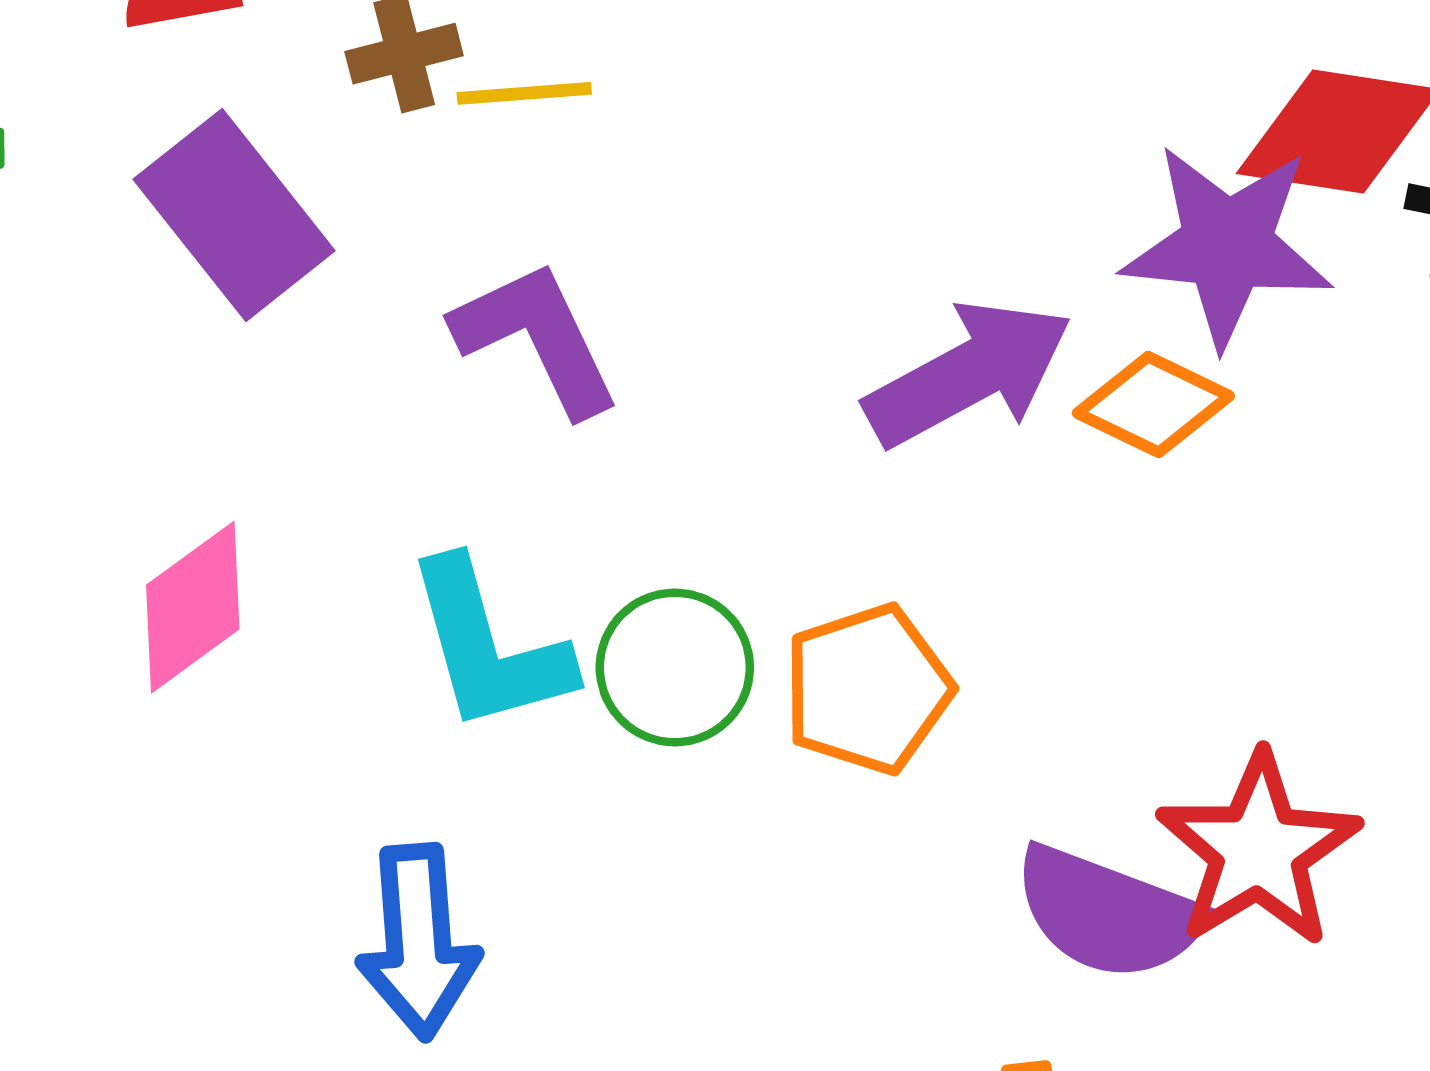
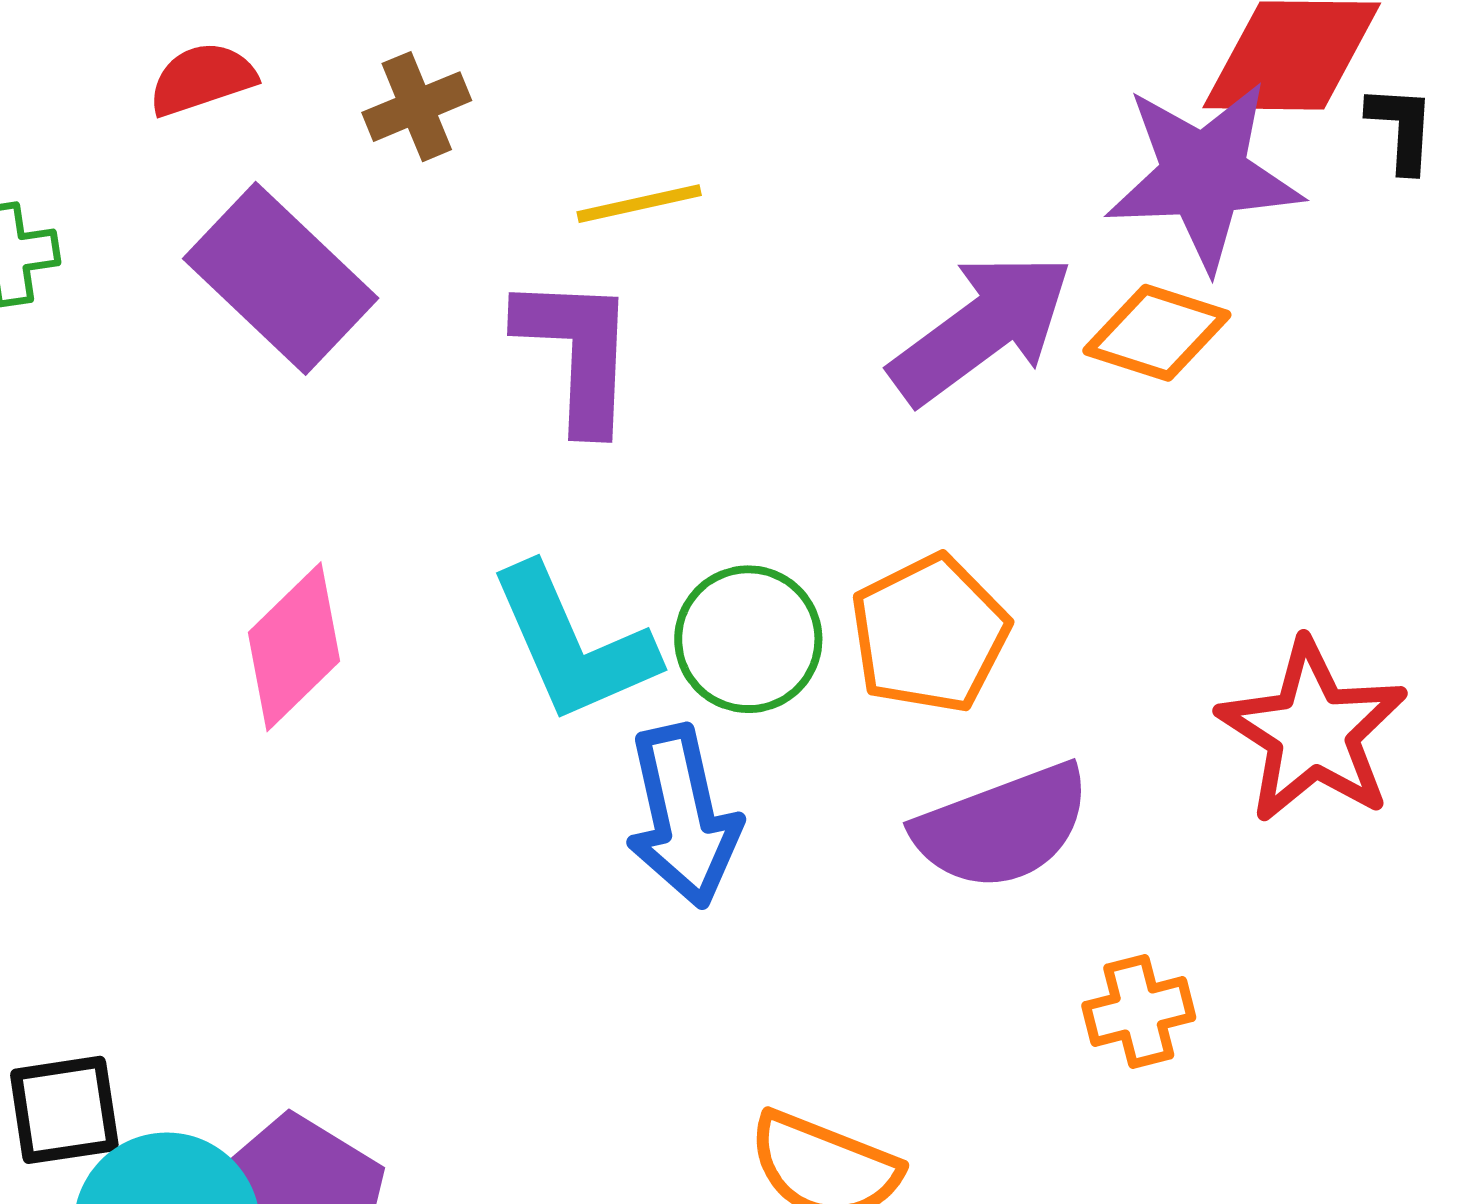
yellow line: (524, 93) -> (639, 204), moved
purple L-shape: (537, 338) -> (577, 352), turned 36
purple semicircle: (1108, 913) -> (1002, 827), moved, turned -33
blue arrow: (418, 942) -> (683, 816), moved

